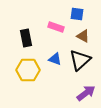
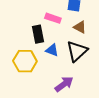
black rectangle: (26, 38) -> (38, 34), moved
purple arrow: (86, 93) -> (64, 84), moved

